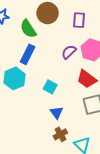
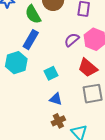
cyan square: (50, 87) -> (51, 73), turned 32
blue triangle: (57, 112) -> (56, 99), turned -40

